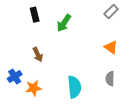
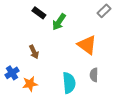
black rectangle: (35, 15) -> (39, 13), moved, turned -40
orange triangle: (111, 47) -> (87, 45), moved, size x1.5
gray semicircle: (110, 79) -> (94, 75), moved

